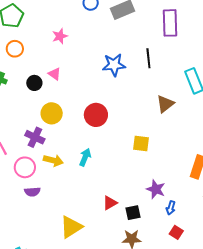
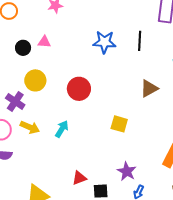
pink triangle: (55, 74) -> (44, 42), turned -40

